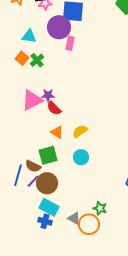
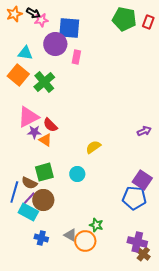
pink rectangle: (70, 43) -> (76, 57), moved
orange square: (22, 58) -> (18, 75), size x1.5
green cross: (37, 60) -> (44, 82), moved, size x1.5
purple star: (48, 95) -> (34, 132), moved
yellow semicircle: (80, 131) -> (93, 147), moved
orange triangle: (57, 132) -> (45, 140), moved
cyan rectangle: (49, 207) -> (28, 212), moved

